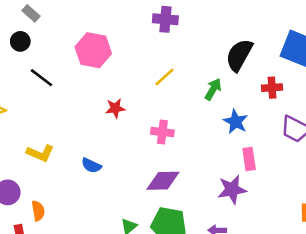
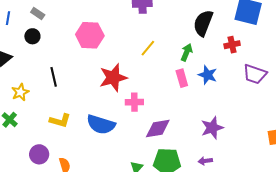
black line: (41, 78) -> (54, 77), moved, turned 48
red star: (115, 108) -> (113, 78), size x1.8
pink cross: (162, 132) -> (134, 102), moved
pink rectangle: (249, 159) -> (182, 78), moved
blue semicircle: (91, 166) -> (101, 124), size x1.8

